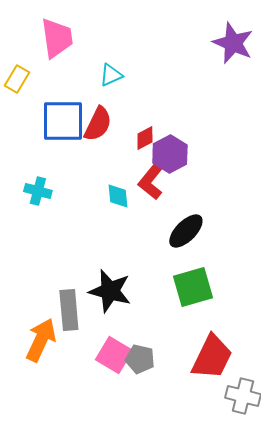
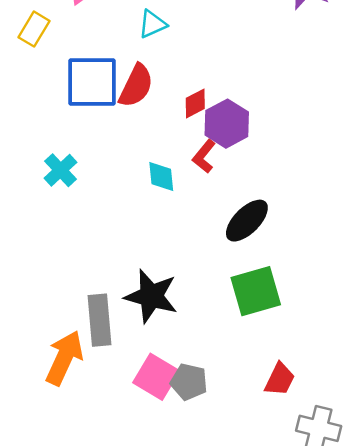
red L-shape: (152, 180) -> (204, 156), size x0.7
cyan cross: (38, 191) -> (60, 170), turned 32
red trapezoid: (212, 357) -> (280, 379), size x0.6

